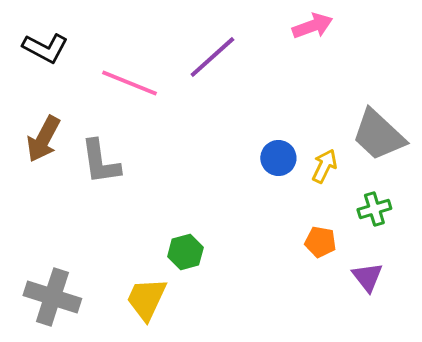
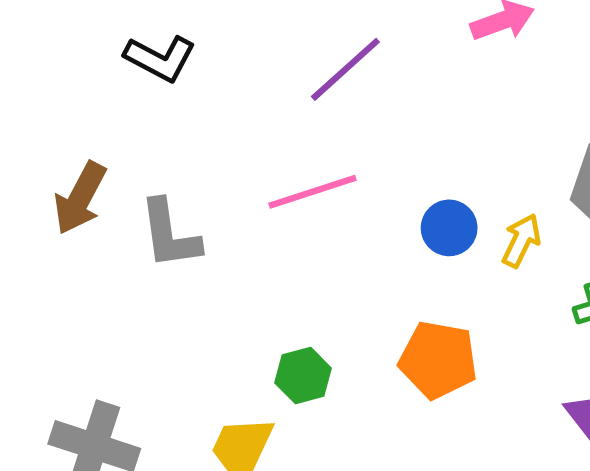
black L-shape: (45, 48) -> (160, 58), moved
pink line: (129, 83) -> (312, 192), moved, turned -40
orange pentagon: (320, 242) -> (438, 360), moved, size x1.6

